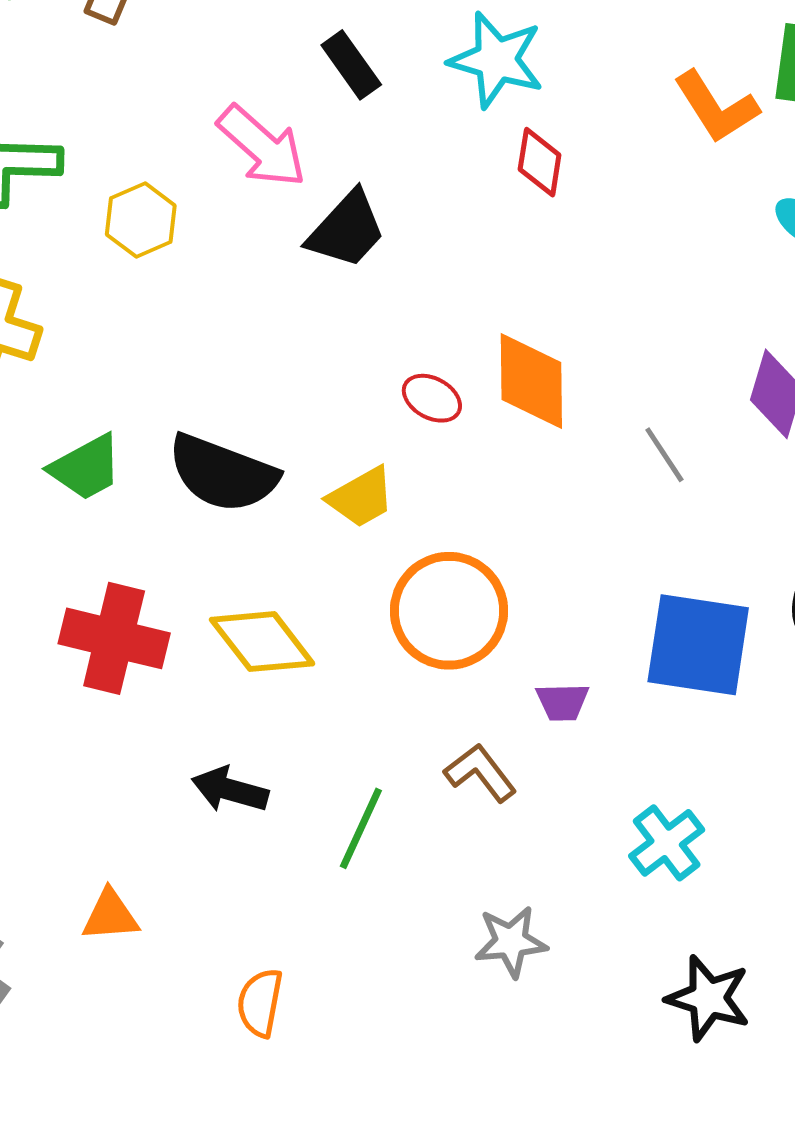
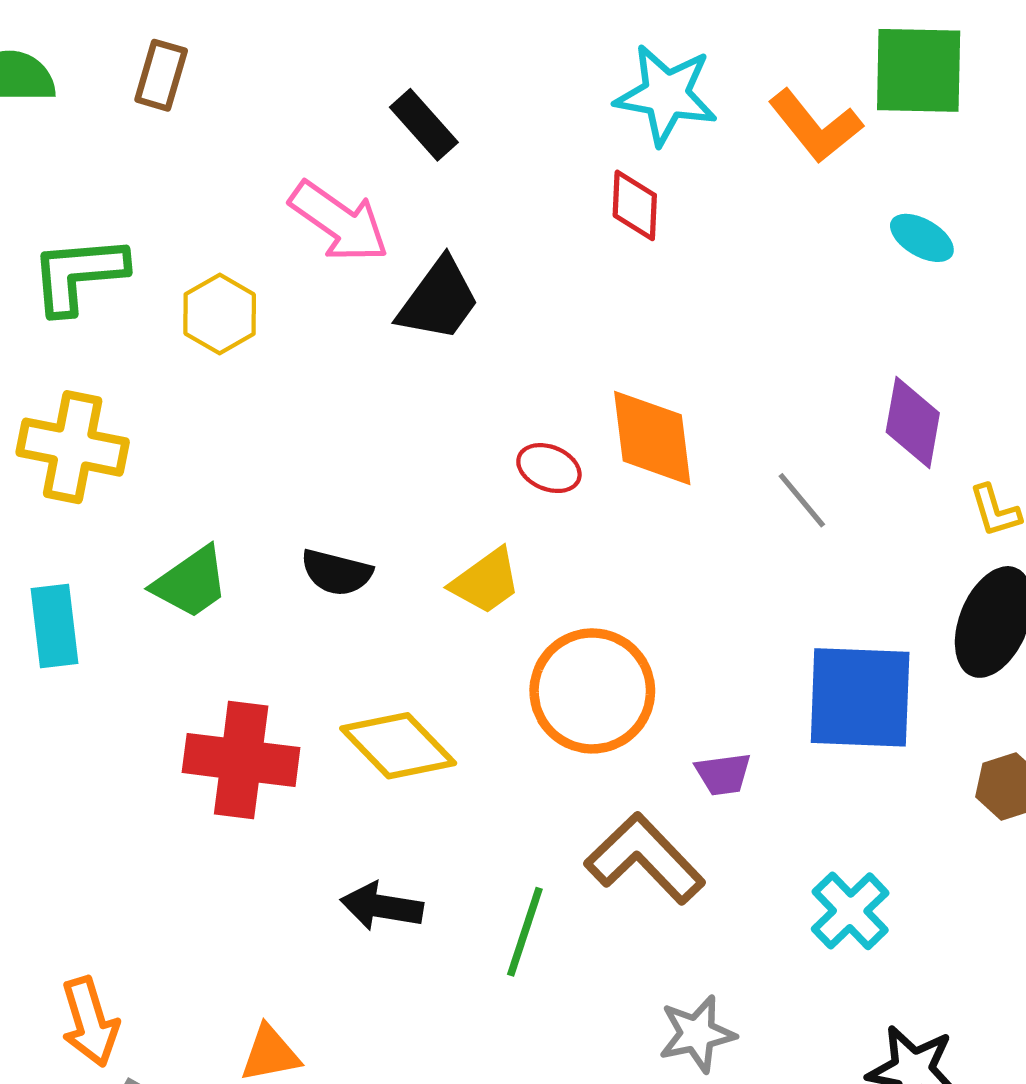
cyan star: (496, 60) -> (666, 95), moved
black semicircle: (223, 473) -> (336, 572), size x0.6
brown L-shape: (480, 773) -> (645, 859), size x1.5

